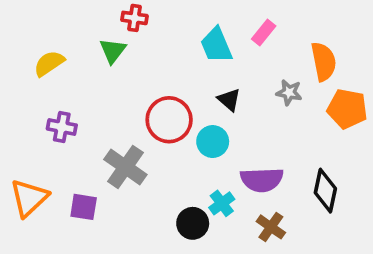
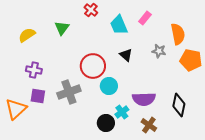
red cross: (135, 18) -> (91, 10), moved, turned 32
cyan circle: (213, 142) -> (109, 86), moved
gray cross: (125, 167) -> (69, 92), turned 35
purple square: (84, 207) -> (38, 96), moved

